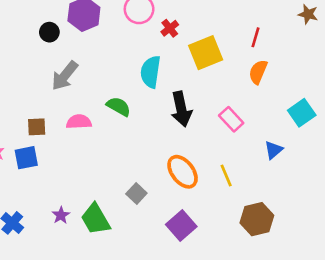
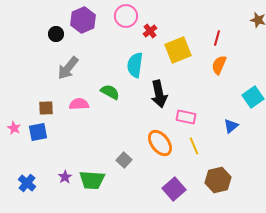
pink rectangle: (231, 119) -> (186, 117), moved, turned -36
green trapezoid: (95, 219) -> (92, 180), turned -56
purple square: (181, 226) -> (174, 189), moved

